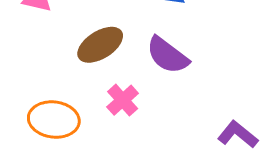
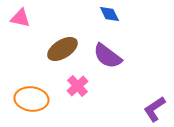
purple L-shape: (238, 134) -> (154, 109), turned -72

